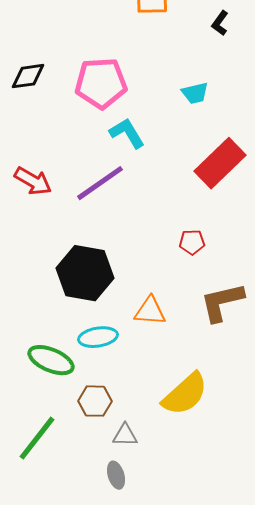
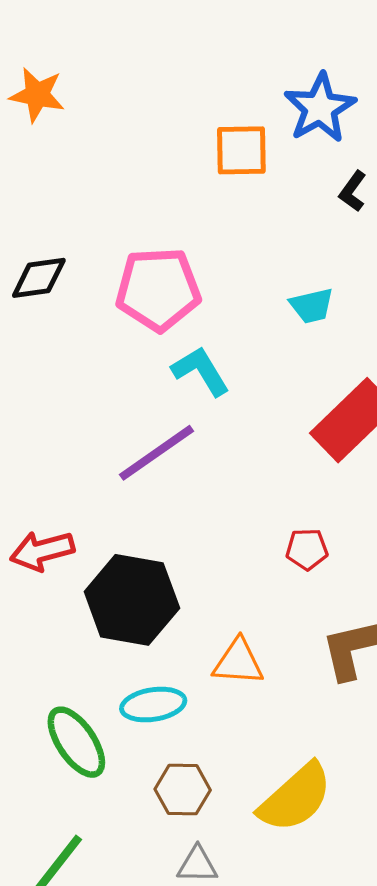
red arrow: (33, 181) -> (42, 551), moved, turned 135
green ellipse: (51, 360) -> (76, 742), turned 33
brown hexagon: (95, 401) -> (183, 790), moved

